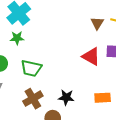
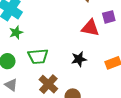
black star: (66, 97) -> (79, 59), moved

